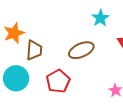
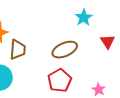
red pentagon: (58, 81) -> (60, 81), moved

